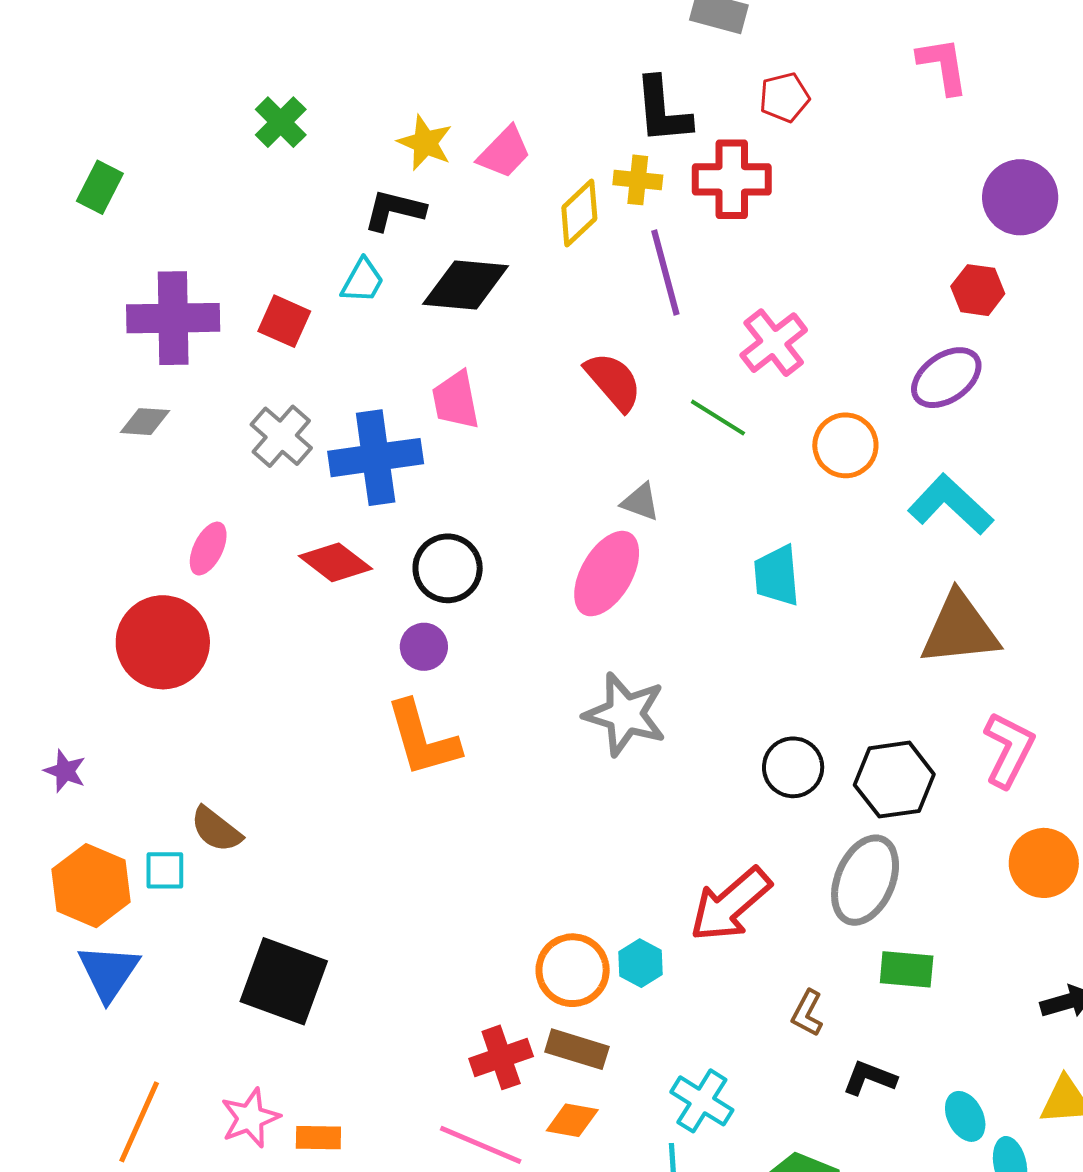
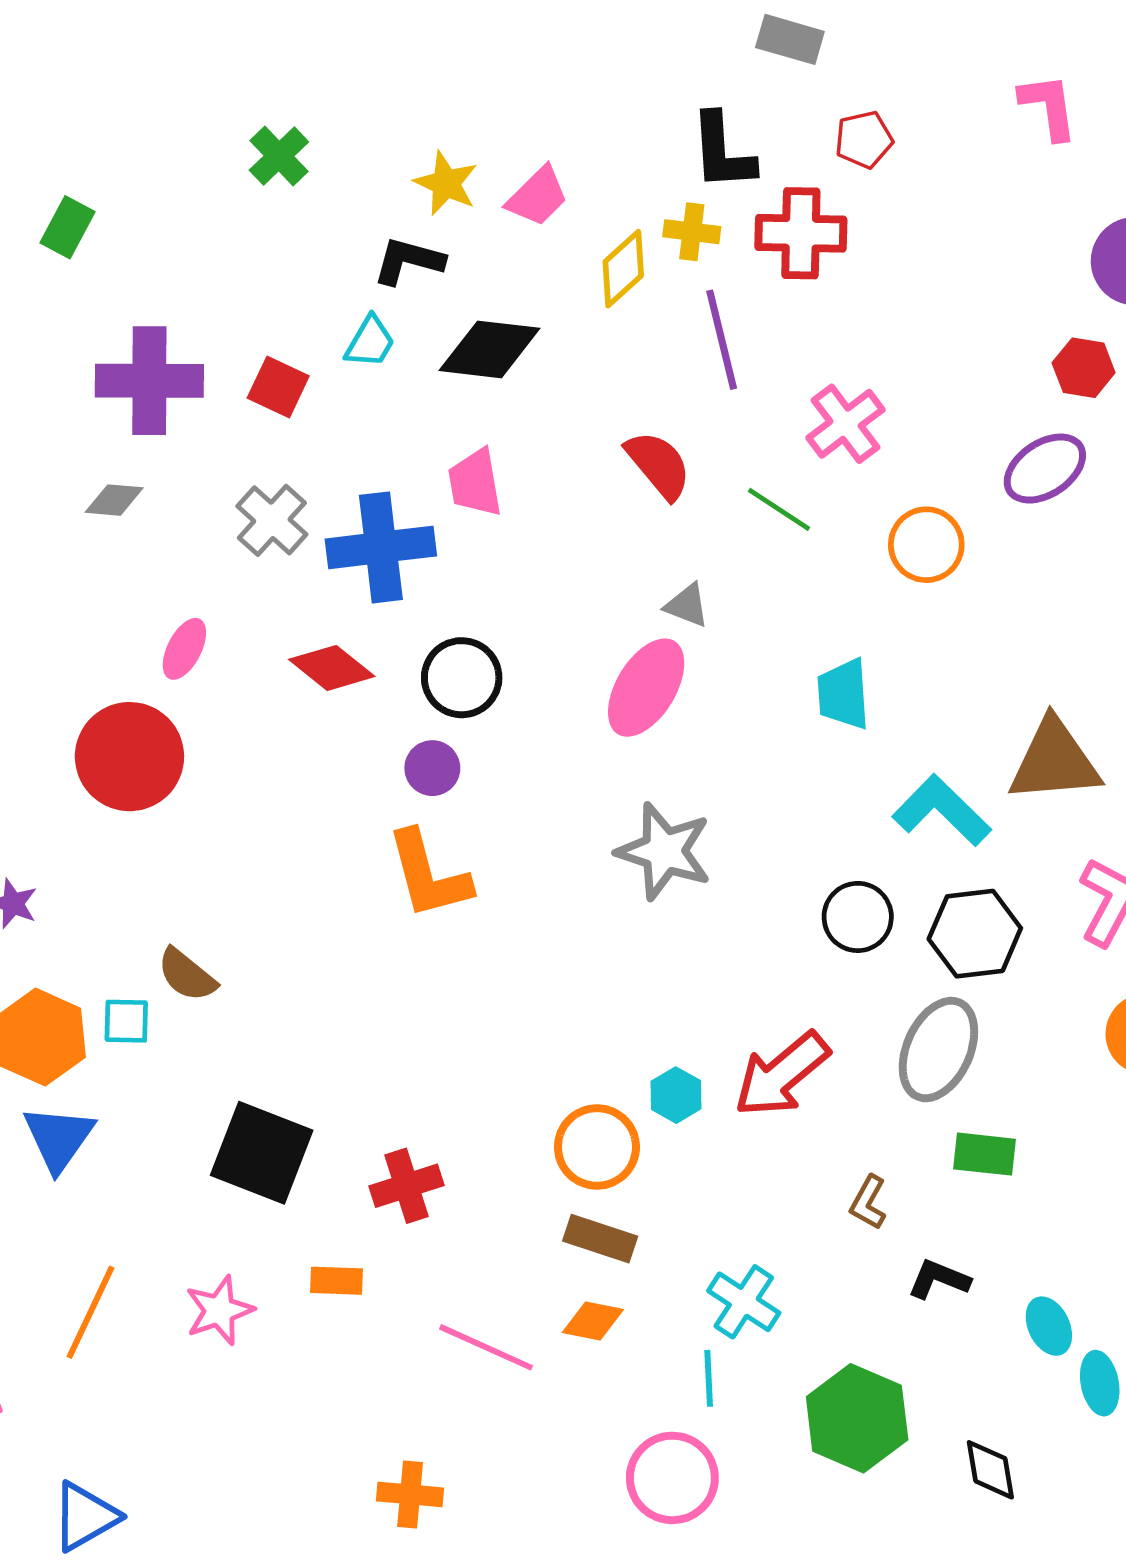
cyan L-shape: (951, 505) -> (942, 810), moved
cyan hexagon: (640, 963) -> (676, 1095), moved
red cross: (501, 1057) -> (406, 1186), moved
orange rectangle: (318, 1138) -> (337, 1281), moved

